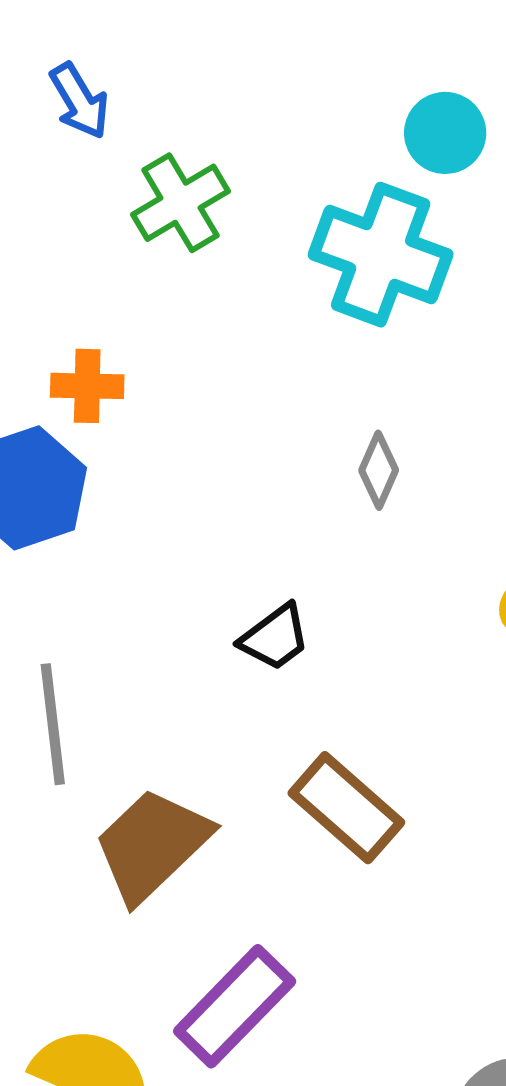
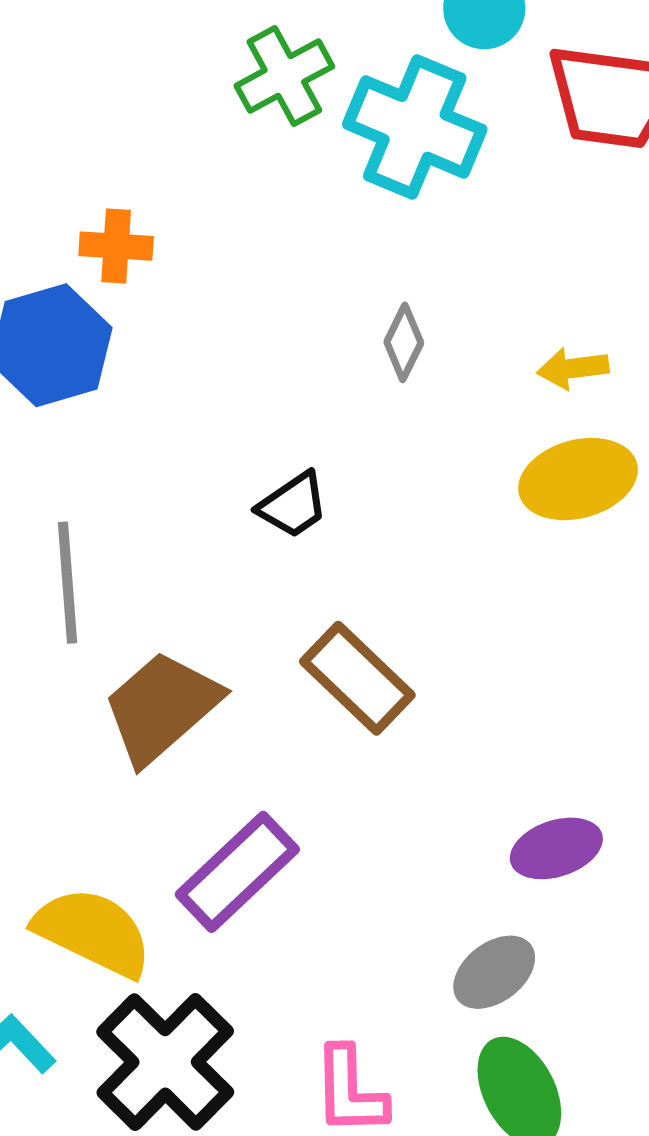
green cross: (181, 203) -> (284, 76), moved

